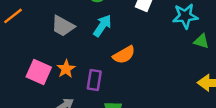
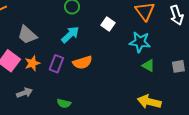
gray trapezoid: (63, 26) -> (27, 35), moved
purple rectangle: (94, 80) -> (56, 64), moved

